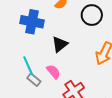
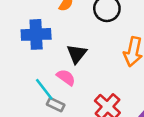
pink semicircle: (53, 72) -> (66, 77), moved

